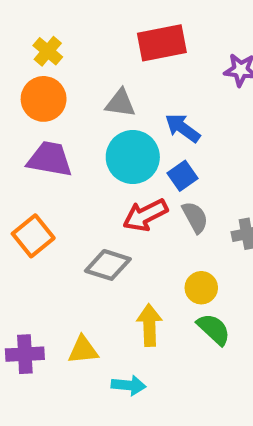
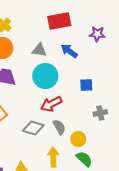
blue arrow: (183, 128) -> (69, 51), moved
blue square: (183, 176) -> (86, 85), moved, turned 32
gray semicircle: (195, 217) -> (59, 127), moved

